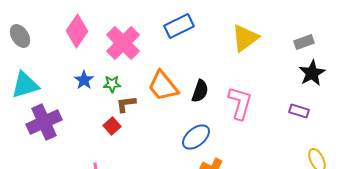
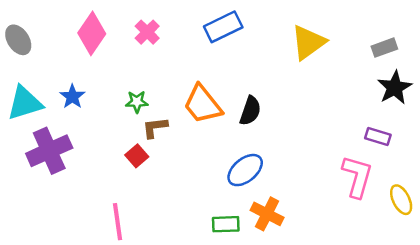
pink cross: (123, 43) -> (147, 32), moved, size x0.6
blue star: (84, 80) -> (72, 97), moved
pink L-shape: (240, 103) -> (357, 176), moved

